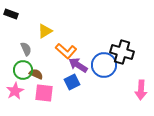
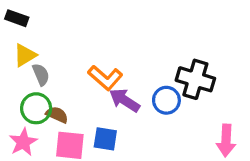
yellow triangle: (45, 31) -> (25, 55), moved
blue circle: (104, 65) -> (166, 100), size x0.7
blue square: (72, 82) -> (105, 139), moved, turned 35

